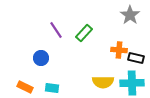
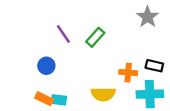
orange cross: (119, 50) -> (128, 73), moved
yellow semicircle: (103, 82) -> (103, 94), moved
orange rectangle: (25, 87) -> (44, 99), moved

